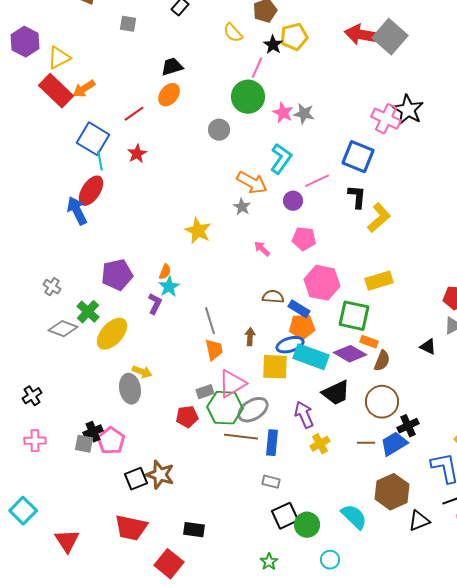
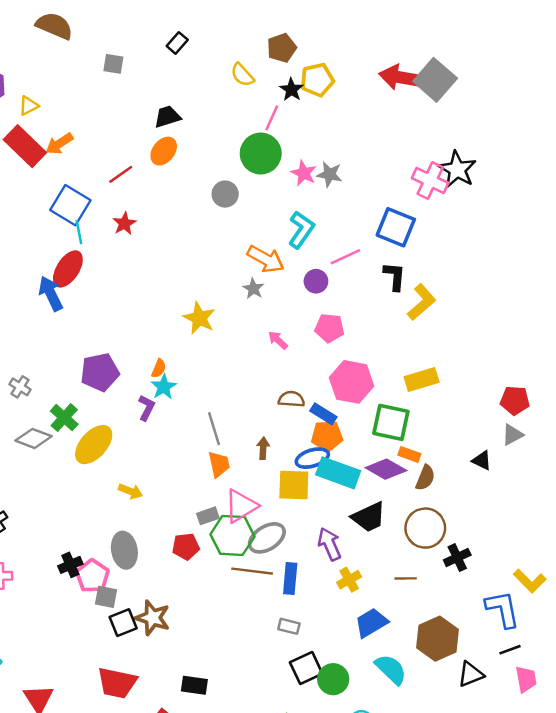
yellow triangle: (59, 58) -> (29, 106), size x0.7
gray ellipse: (130, 389) -> (124, 550), moved
gray square: (84, 444) -> (106, 597), moved
blue trapezoid: (394, 444) -> (371, 623), moved

